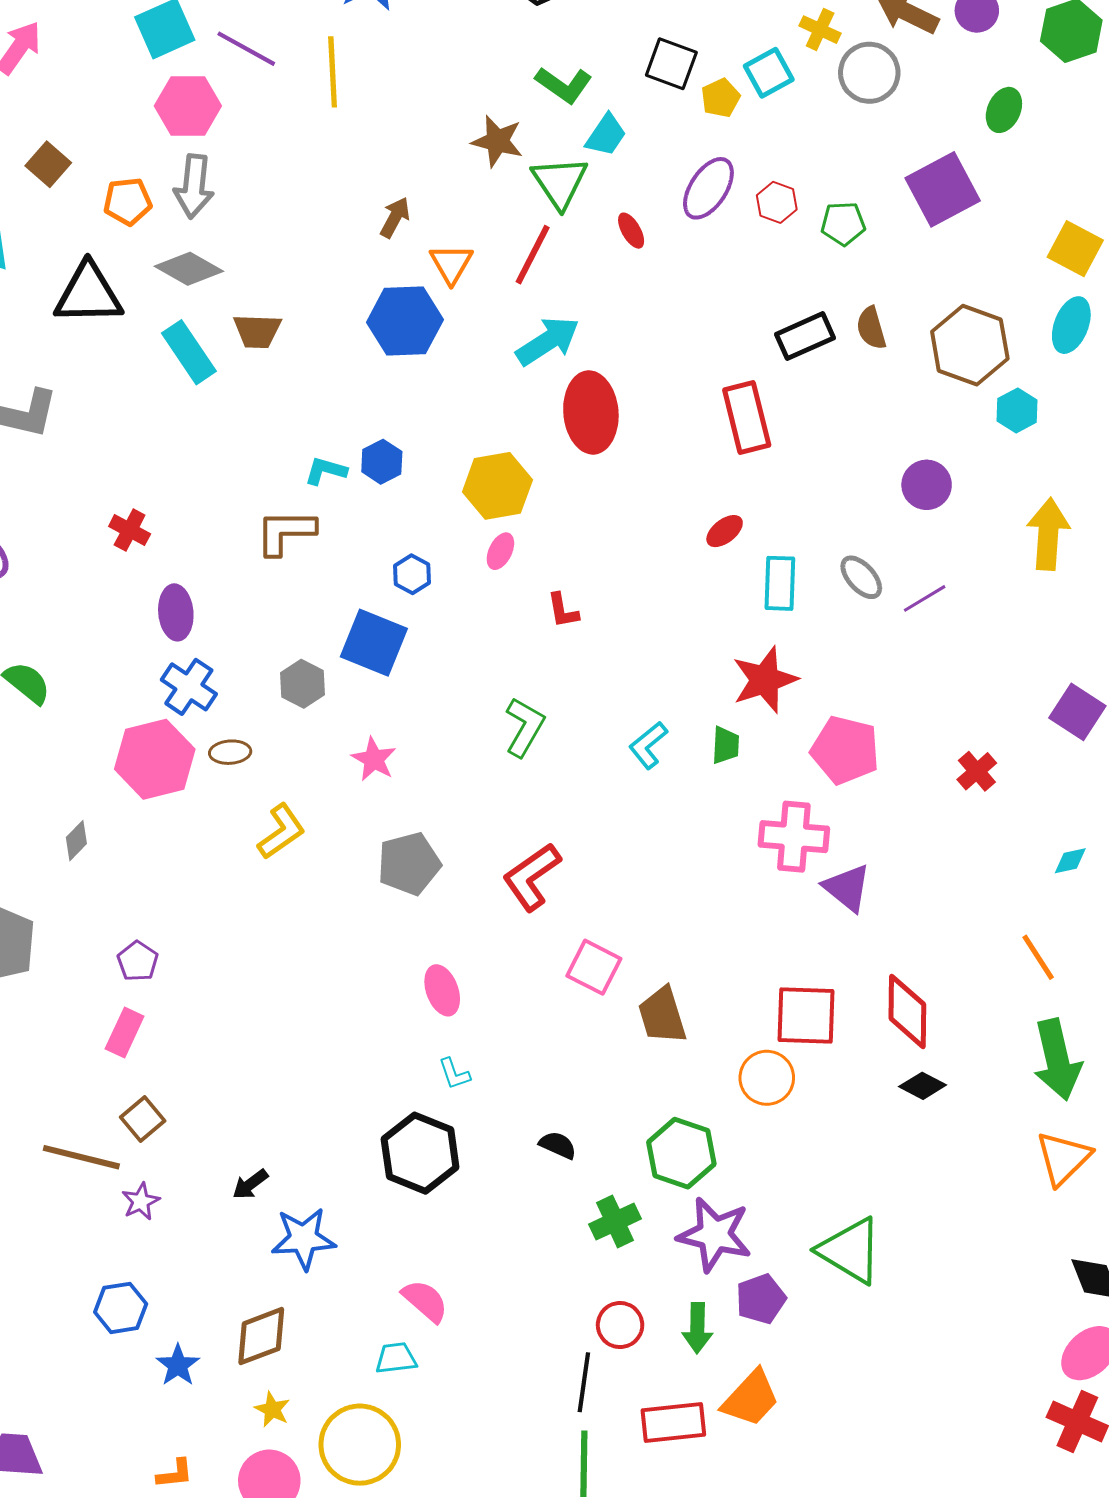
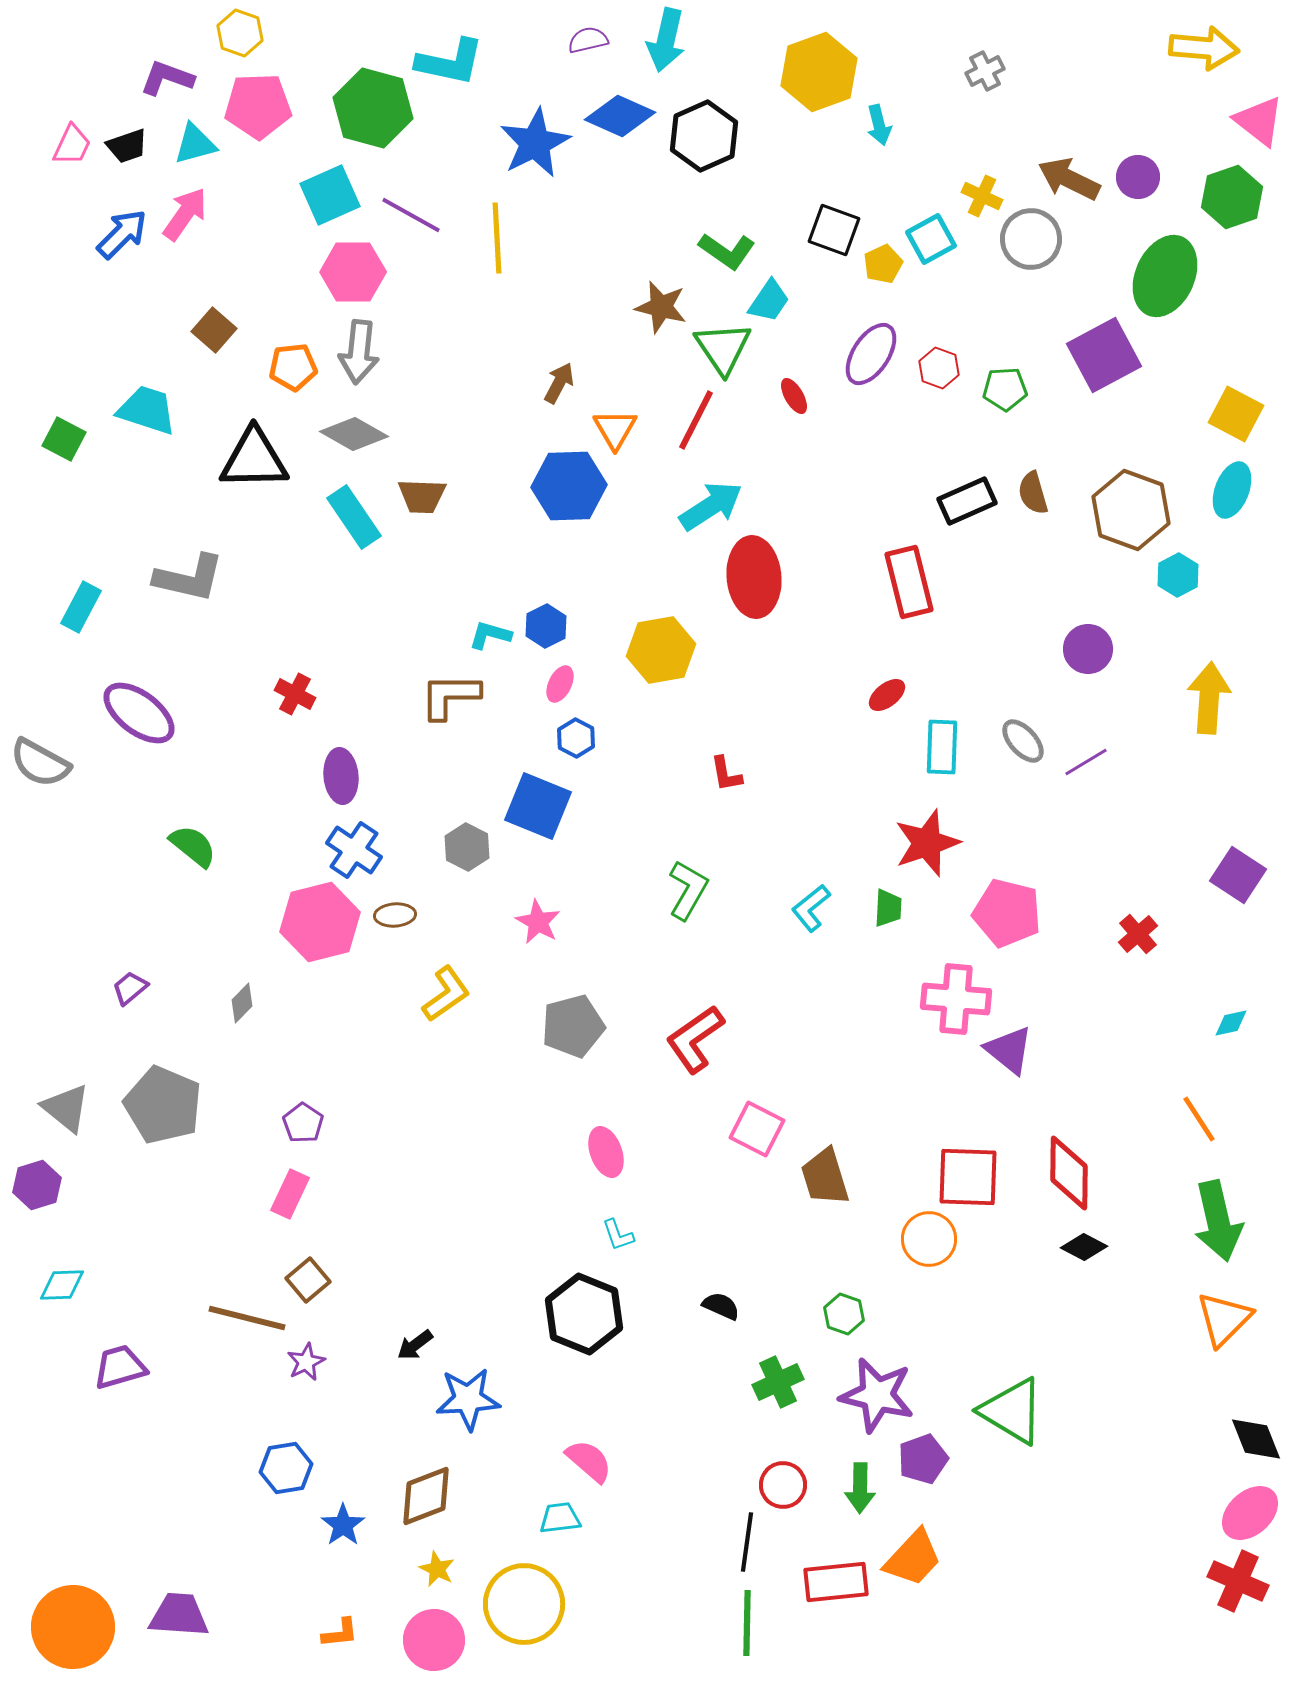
green ellipse: (1004, 110) -> (1165, 276), size x1.8
pink ellipse: (500, 551) -> (560, 684), moved
green hexagon: (681, 1153) -> (844, 1314), size x0.6

